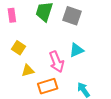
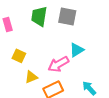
pink arrow: (57, 62) -> (58, 64), turned 90

